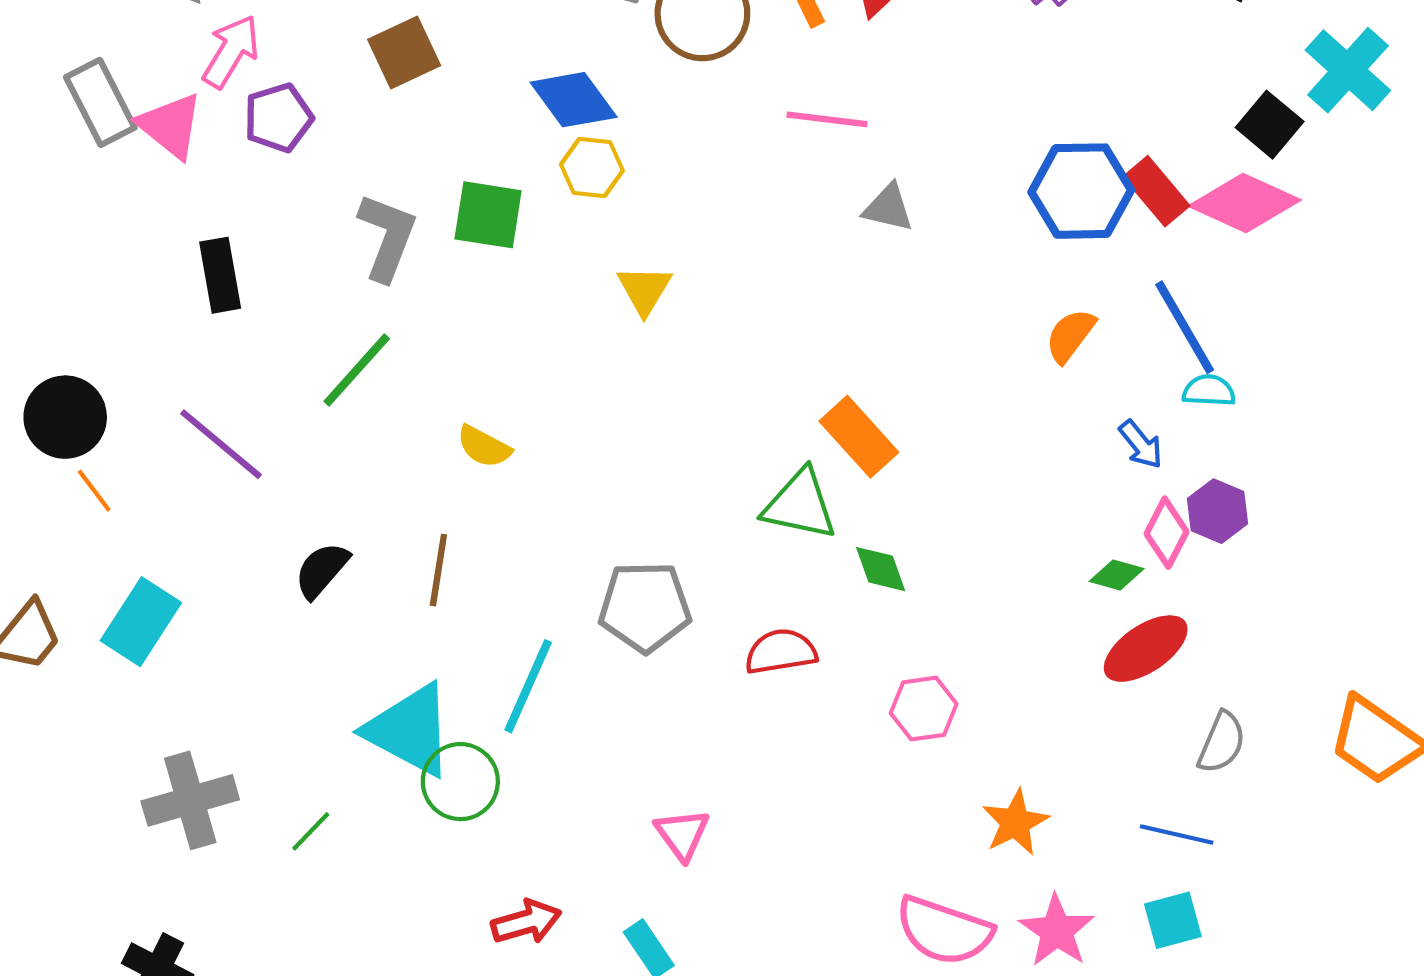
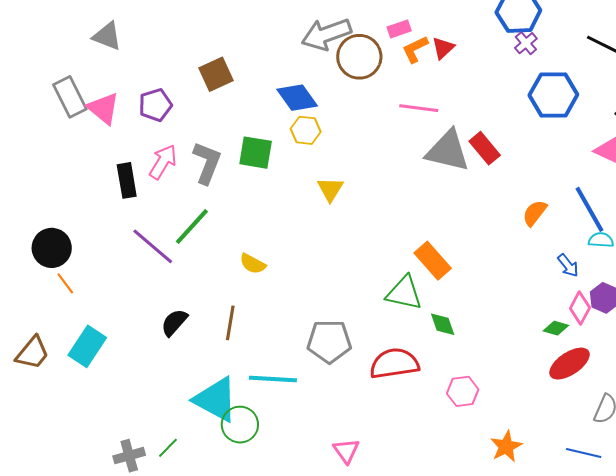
pink arrow: (231, 51) -> (163, 162), moved
blue hexagon: (1081, 191) -> (553, 95), moved
red rectangle: (1156, 191) -> (485, 148), moved
gray triangle: (888, 208) -> (448, 151), size x1.8
purple line: (221, 444) -> (153, 246), moved
red semicircle: (781, 652) -> (394, 363), size x1.4
cyan line: (528, 686) -> (273, 379), turned 69
gray cross: (190, 800) -> (129, 456), moved, size x0.7

